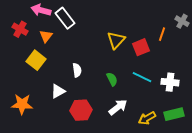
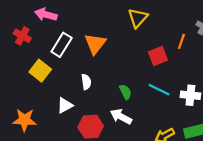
white rectangle: (65, 18) -> (62, 45), moved, turned 70
orange triangle: (46, 36) -> (95, 44), moved, size x1.5
yellow triangle: (116, 40) -> (138, 18), moved
white arrow: (118, 107) -> (121, 117), moved, turned -114

